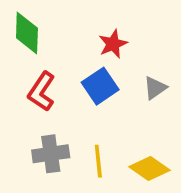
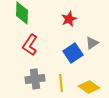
blue square: (100, 86) -> (73, 53), moved

